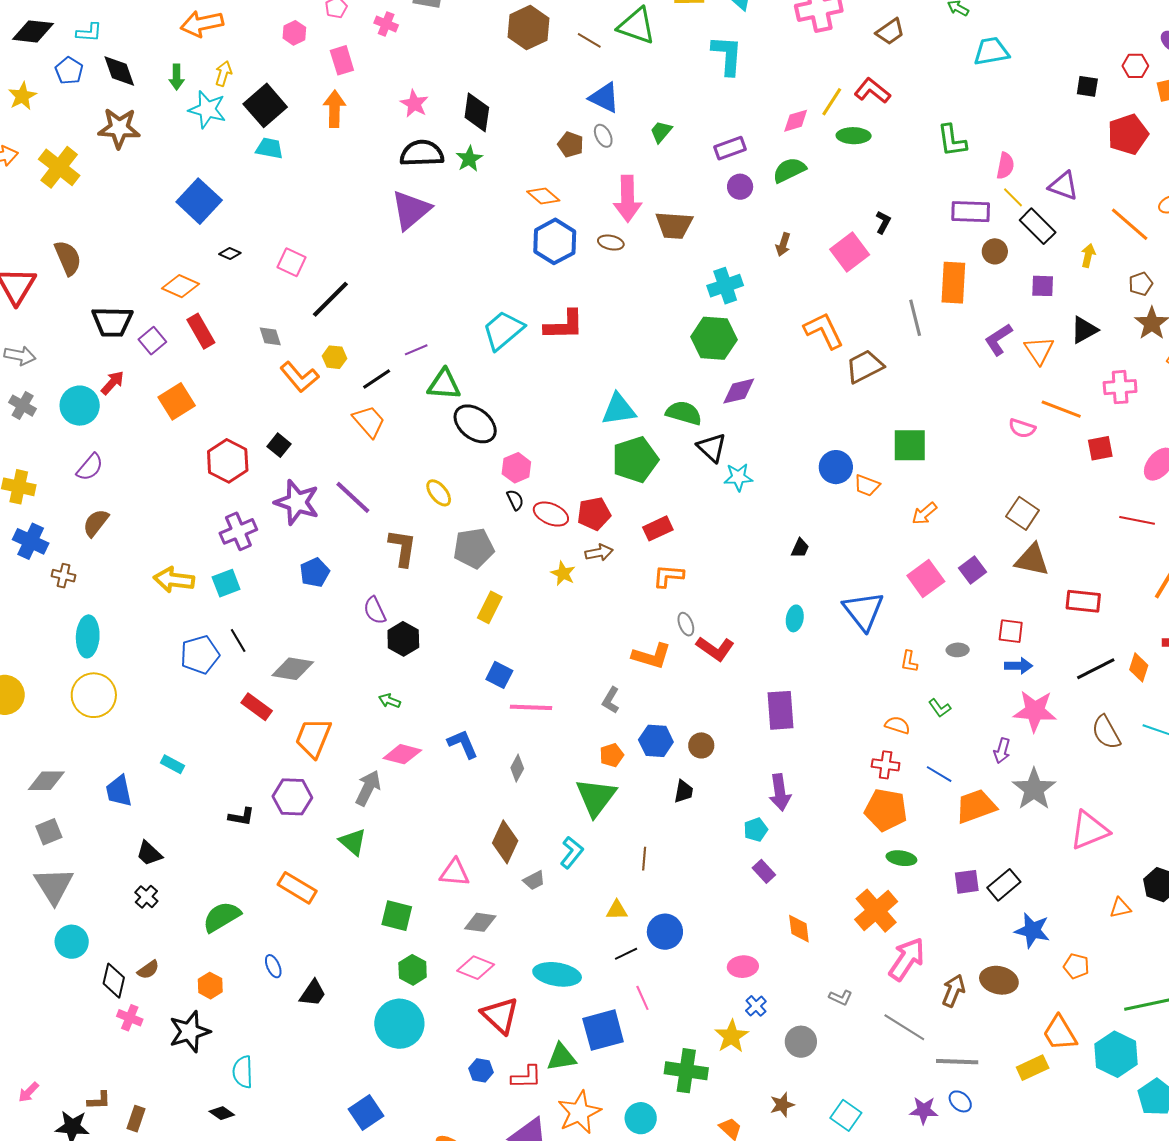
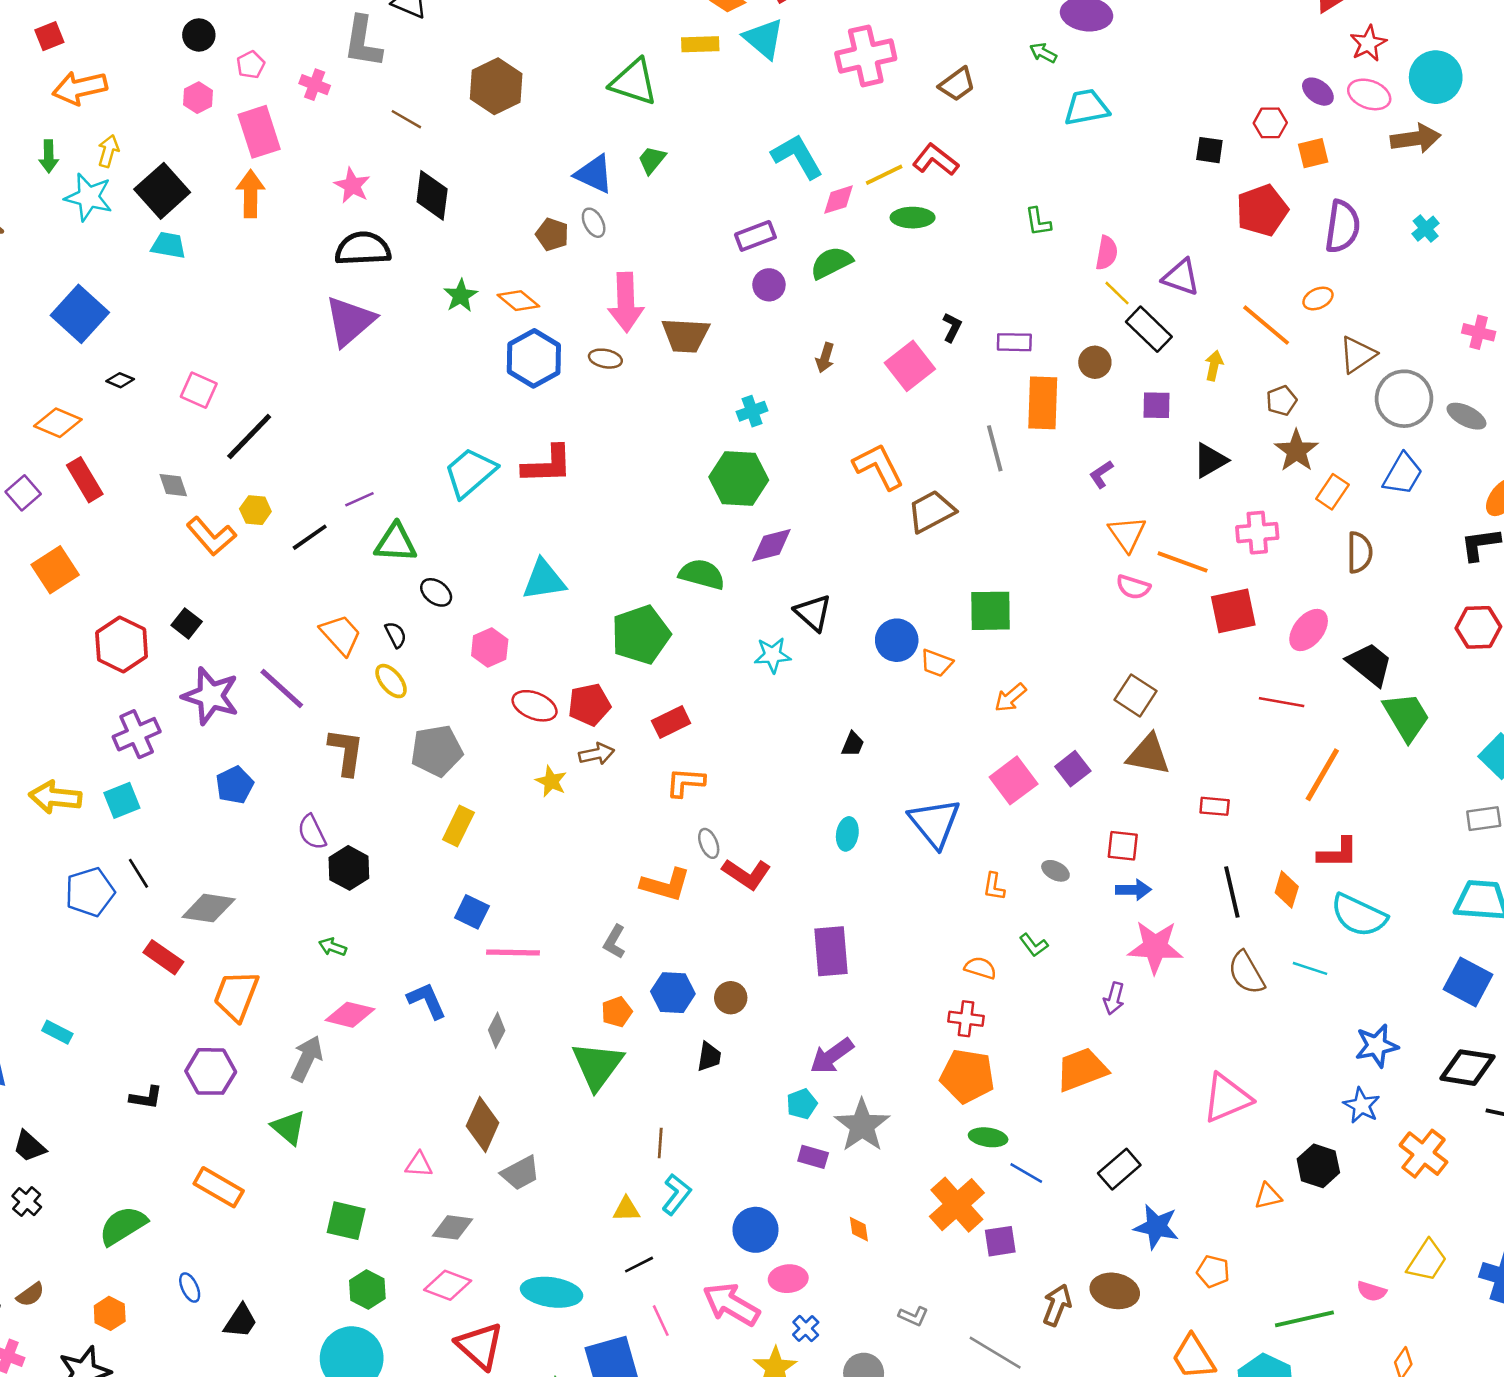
brown line: (589, 40) -> (406, 119), moved
cyan L-shape: (727, 55) -> (797, 156), moved, turned -33
pink rectangle: (342, 60) -> (259, 132), size x1.4
yellow line: (832, 102) -> (884, 175), turned 32
green trapezoid: (661, 132) -> (652, 160), moved
green L-shape: (952, 141) -> (1038, 222), size x0.7
green star: (469, 159) -> (461, 296), moved
purple rectangle: (971, 212) -> (1014, 342), moved, size x0.7
cyan cross: (725, 286) -> (752, 411), size x0.7
purple L-shape: (998, 339) -> (1101, 474), size x0.7
orange triangle: (1039, 350) -> (1127, 534), moved
cyan triangle: (619, 409) -> (544, 580), moved
orange trapezoid: (369, 421) -> (341, 635), moved
black ellipse: (475, 424) -> (436, 592), size x0.6
black triangle: (712, 448) -> (813, 613), moved
red square: (1100, 448) -> (1233, 611), size x1.4
black semicircle: (515, 500) -> (396, 635), moved
red rectangle: (1083, 601) -> (1215, 806), size x0.7
gray ellipse: (958, 650) -> (1055, 871), turned 30
black line: (1096, 669) -> (1232, 892), turned -75
blue line: (939, 774) -> (1026, 1173), moved
gray star: (1034, 789) -> (862, 1125), moved
purple arrow: (780, 792) -> (832, 1056), turned 63
cyan L-shape: (572, 852) -> (676, 1194), moved
purple rectangle: (764, 871) -> (813, 1157), turned -30
pink triangle: (455, 873) -> (419, 1165), size x0.7
gray trapezoid: (534, 880) -> (520, 1173), size x1.4
purple square: (967, 882) -> (1000, 1241), moved
orange diamond: (799, 929) -> (859, 1229), size x0.7
blue circle: (665, 932) -> (755, 1230), moved
pink arrow: (907, 959) -> (731, 1304), moved, turned -93

